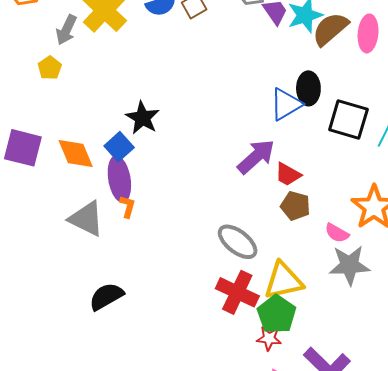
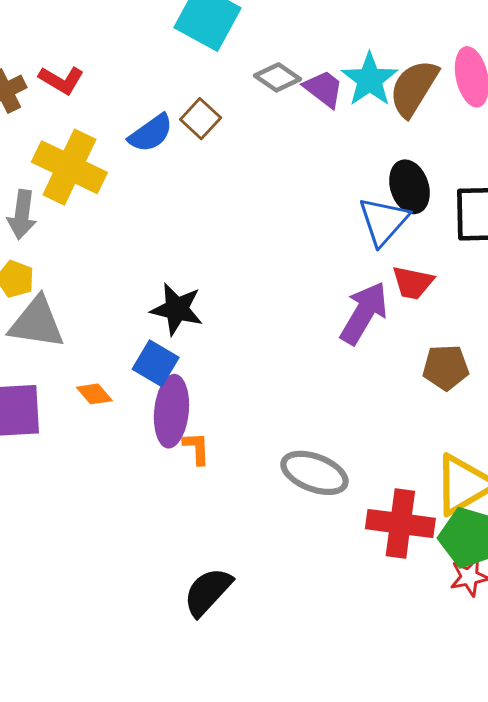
orange diamond: (76, 153) -> (94, 394), size x0.6
red trapezoid: (288, 174) -> (413, 283), moved
purple ellipse: (119, 179) -> (171, 411), turned 33
gray triangle: (86, 219) -> (37, 323), moved
gray ellipse: (238, 242) -> (315, 473), moved

